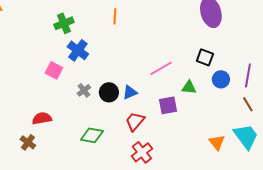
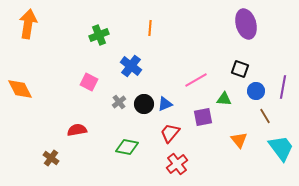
blue cross: (78, 50) -> (131, 66), moved
brown line: (248, 104) -> (265, 116), moved
brown cross: (28, 142) -> (51, 158), moved
orange triangle: (217, 142) -> (239, 140), moved

